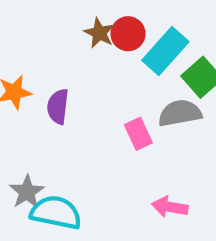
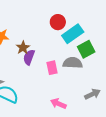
brown star: (99, 33) -> (23, 48), moved
purple semicircle: (58, 106) -> (29, 57), moved

